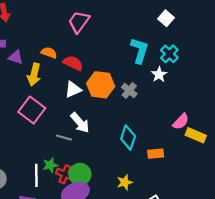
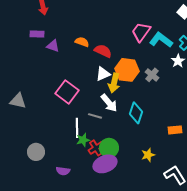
pink trapezoid: (79, 22) -> (141, 32), moved
cyan L-shape: (140, 50) -> (161, 40), turned -70
yellow arrow: (34, 75) -> (114, 83), moved
cyan diamond: (128, 138) -> (136, 113), moved
red cross: (65, 174) -> (96, 148), turned 35
white line: (36, 175) -> (77, 128), moved

